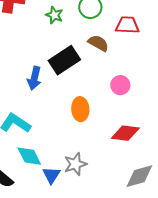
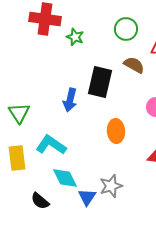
green star: (54, 15) -> (75, 37), moved
black rectangle: (64, 60) -> (100, 82), turned -44

